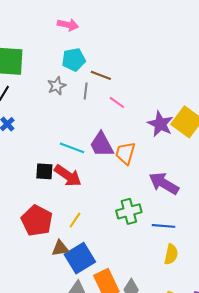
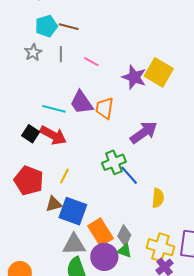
brown line: (101, 75) -> (69, 27), moved
black square: (44, 171) -> (31, 134), turned 36
purple arrow: (164, 183) -> (144, 132), turned 120
blue line: (164, 226) -> (129, 175), moved, turned 50
blue square: (80, 258) -> (73, 211), turned -32

